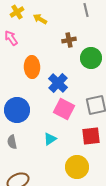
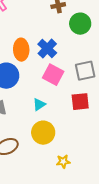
orange ellipse: (32, 67) -> (21, 50), moved
yellow circle: (77, 167) -> (43, 133), moved

